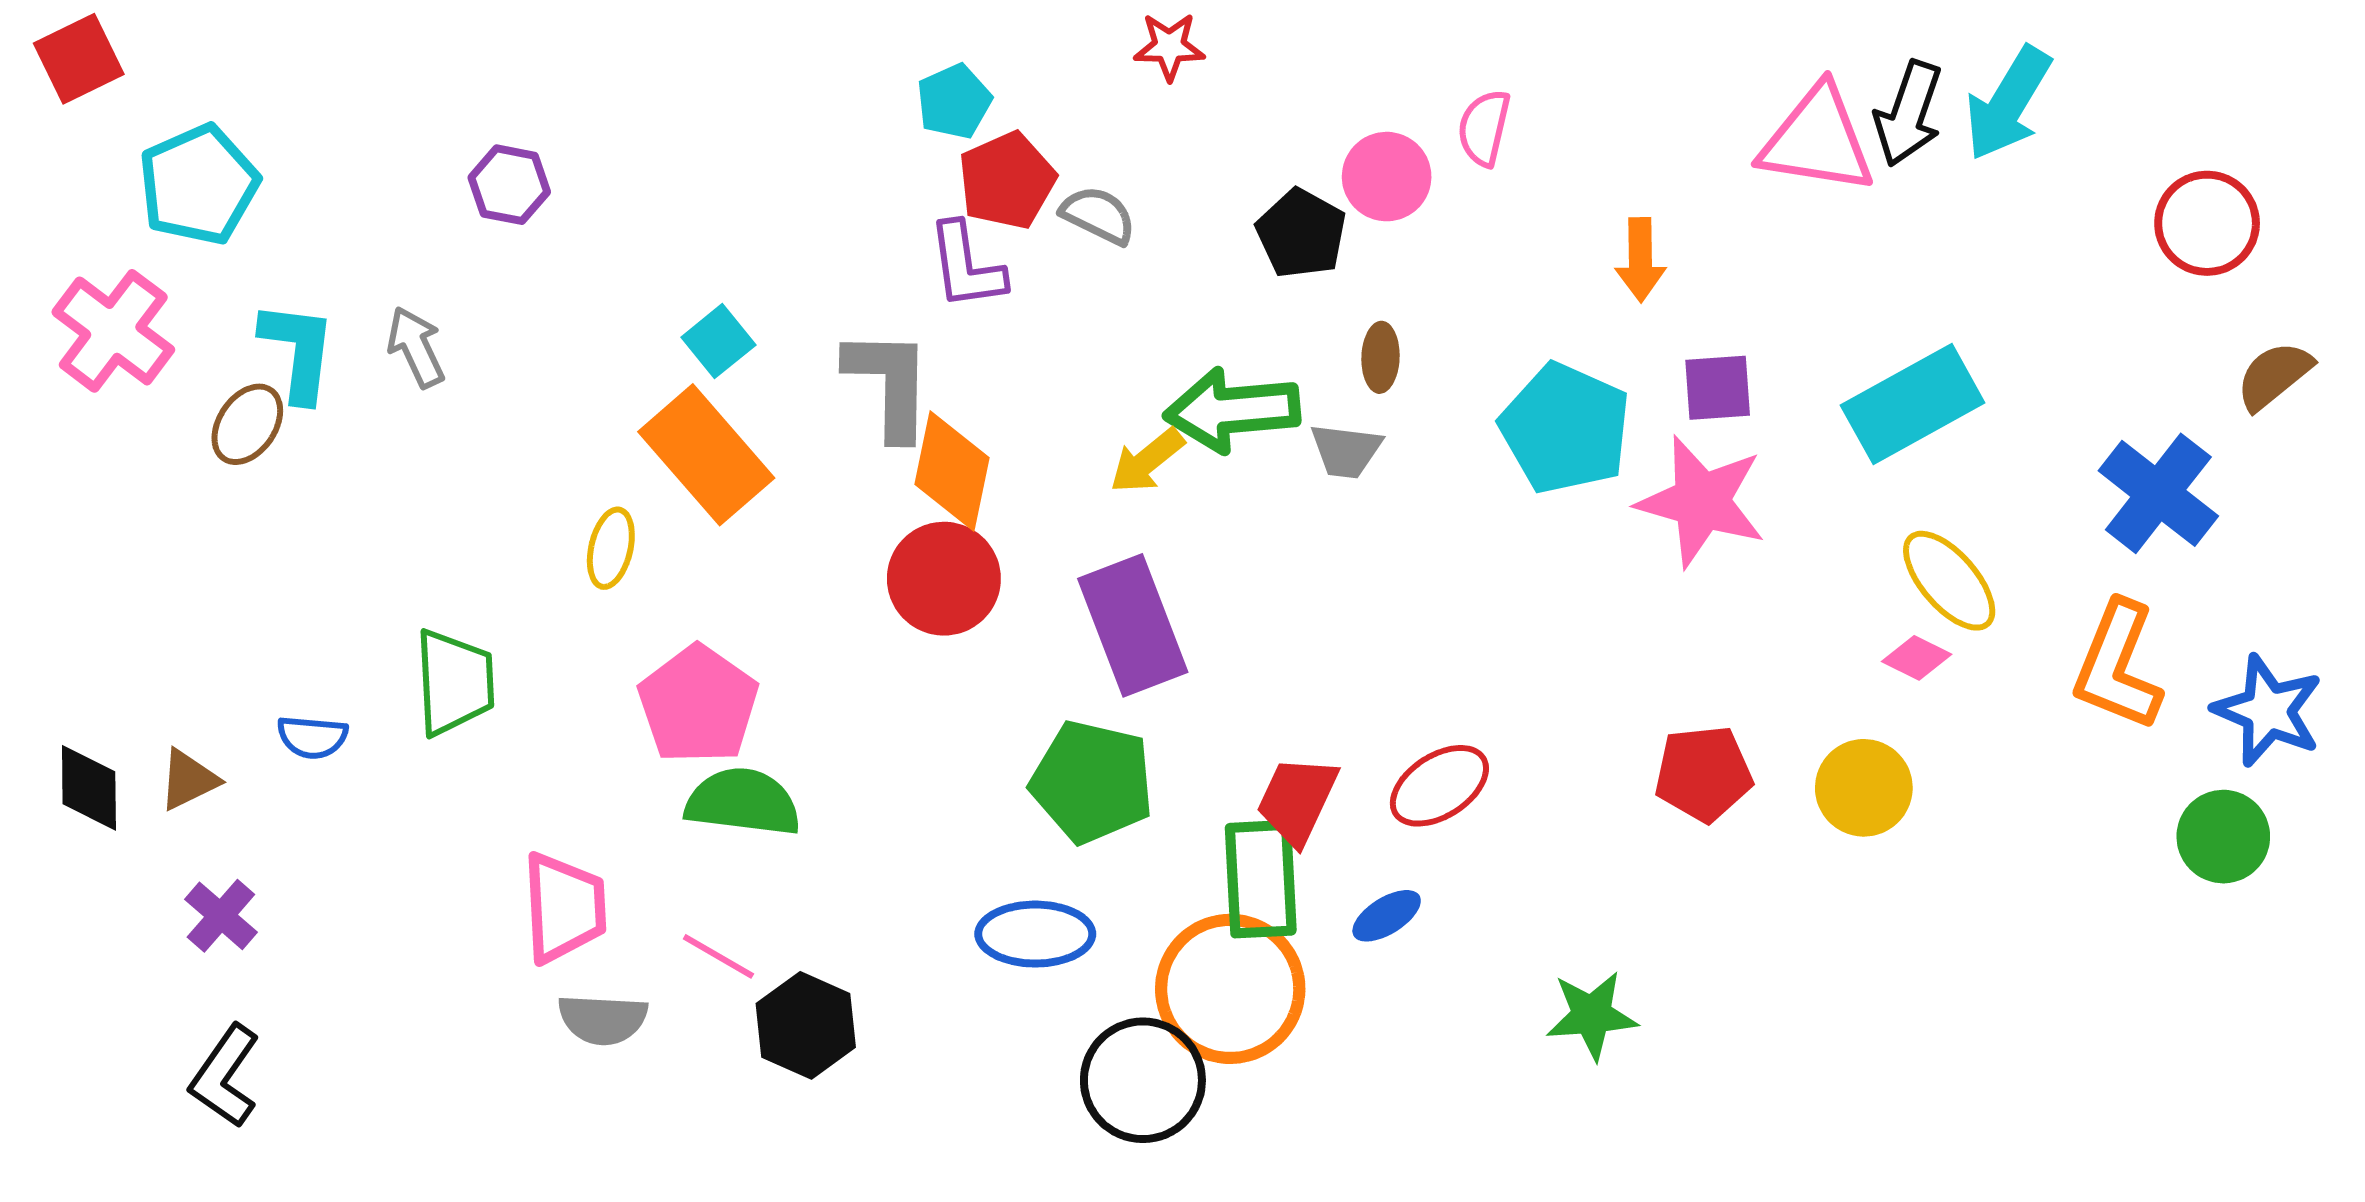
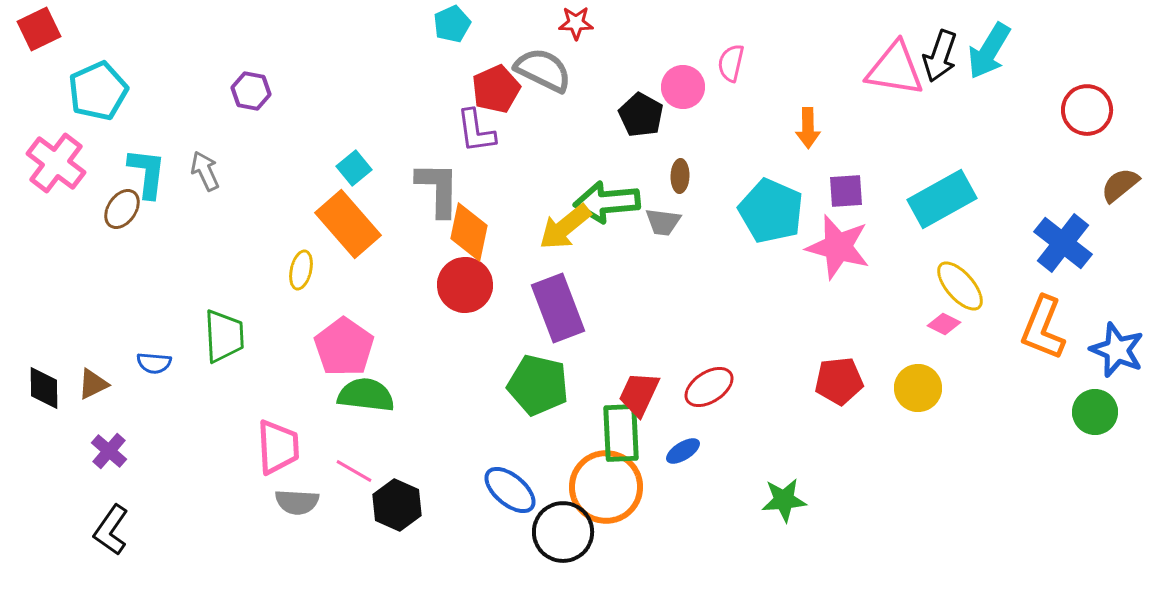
cyan pentagon: (954, 101) -> (452, 24), moved
gray semicircle: (1098, 215) -> (543, 70), moved, size x1.5
yellow arrow: (1147, 461) -> (565, 227), size x1.4
blue ellipse: (1035, 934) -> (510, 490), moved, turned 40

